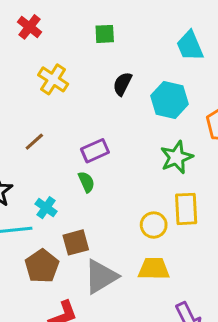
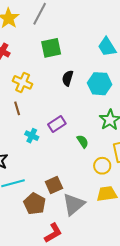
green square: (105, 34) -> (51, 48), size x1.5
brown line: (34, 142) -> (17, 108), moved, turned -56
green semicircle: (86, 182) -> (83, 141), moved
cyan cross: (46, 208) -> (32, 136), moved

